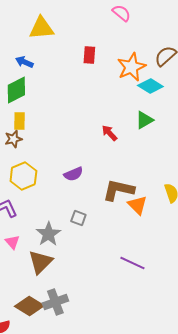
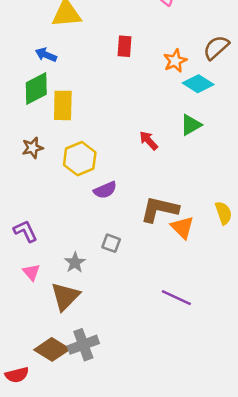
orange star: (131, 67) -> (175, 61), size x0.7
yellow rectangle: (19, 121) -> (63, 105), moved, size x1.4
yellow hexagon: (23, 176) -> (80, 159), moved
gray star: (48, 234) -> (75, 263), size x0.7

